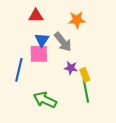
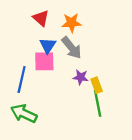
red triangle: (36, 16) -> (41, 18), turned 42
orange star: (77, 20) -> (72, 23), moved
green arrow: (45, 100) -> (24, 114), moved

